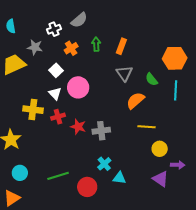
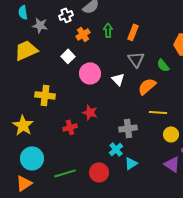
gray star: (35, 47) -> (40, 25), moved
white triangle: (55, 93) -> (118, 79), moved
red cross: (58, 117) -> (70, 127), moved
gray cross: (101, 131) -> (128, 128), moved
cyan circle: (20, 173) -> (32, 158), size x1.5
green line: (58, 176) -> (65, 173), moved
cyan triangle: (119, 178) -> (131, 163), turned -40

